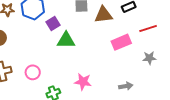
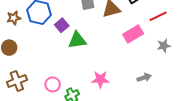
pink circle: (33, 72) -> (53, 84), moved

